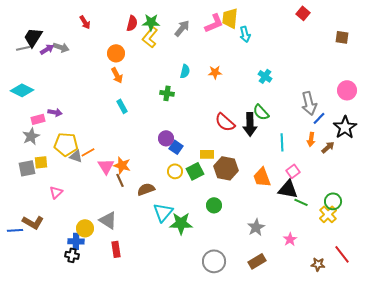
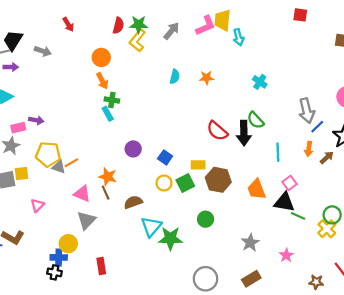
red square: (303, 13) -> (300, 15), turned -32
purple arrow: (47, 49) -> (11, 67), moved, turned 32
green cross: (167, 93) -> (112, 100), moved
purple circle: (166, 138) -> (133, 149), moved
pink triangle: (106, 166) -> (82, 194), moved, turned -36
gray triangle: (108, 220) -> (86, 220), moved, turned 42

